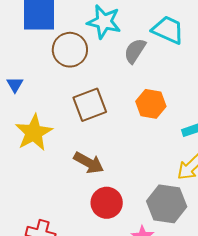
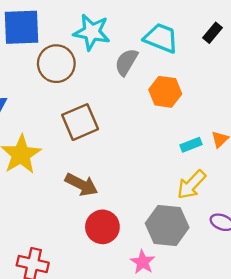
orange hexagon: (151, 104) -> (165, 92), moved

